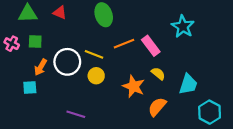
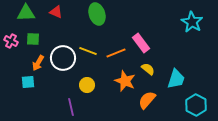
cyan star: (183, 27) -> (192, 22), moved
orange line: (124, 44) -> (116, 53), moved
yellow circle: (96, 76) -> (87, 85), moved
purple line: (76, 114) -> (71, 107), turned 60

